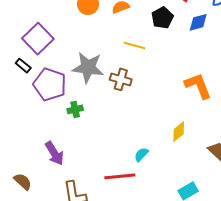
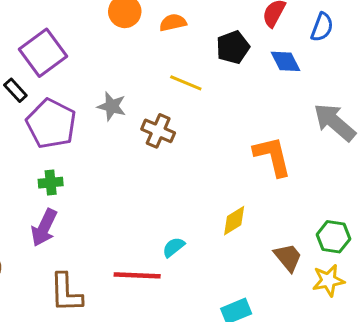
blue diamond: (198, 22) -> (286, 61), turned 70
gray star: (88, 68) -> (112, 106), size x0.6
green cross: (75, 109) -> (51, 183), moved
purple arrow: (54, 153) -> (44, 228), turned 50

